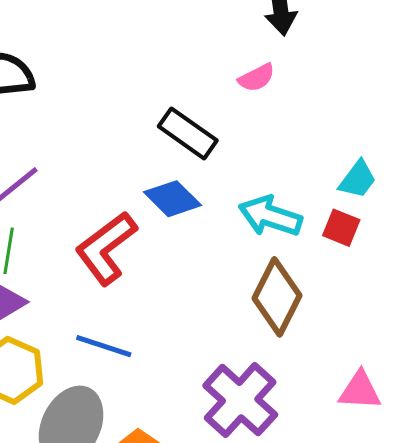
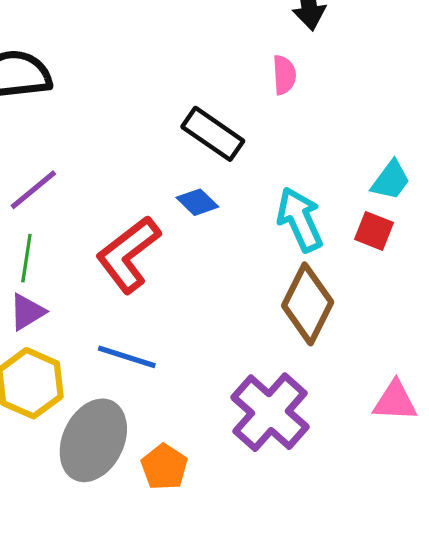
pink semicircle: (257, 78) -> (284, 75), turned -66
blue diamond: (173, 199) -> (197, 202), size x0.7
cyan arrow: (270, 216) -> (300, 219), turned 48

